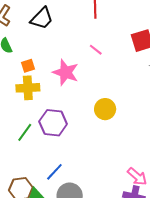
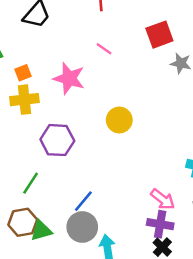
green line: (25, 132) -> (31, 183), moved
blue line: (54, 172) -> (83, 201), moved

